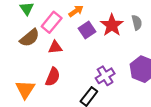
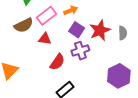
purple square: (87, 30) -> (77, 30), turned -35
purple cross: (105, 76) -> (80, 51), moved
red semicircle: (53, 77) -> (57, 62), moved

